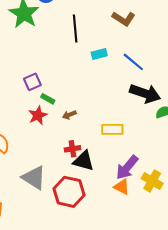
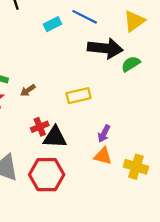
cyan rectangle: (99, 54) -> (52, 24), moved
purple arrow: (127, 167) -> (104, 134), size x0.6
yellow cross: (152, 181) -> (136, 167), moved

